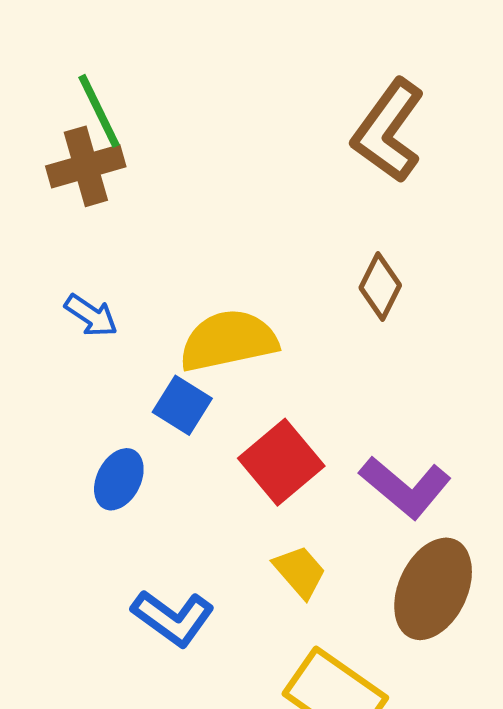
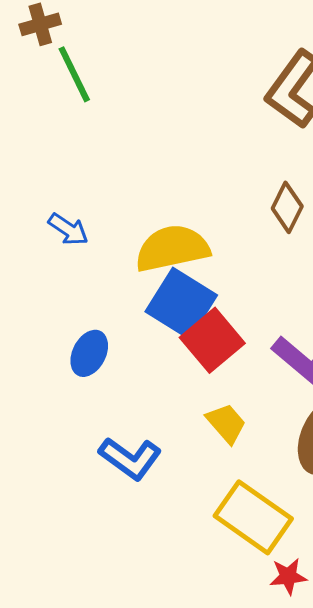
brown cross: (86, 166) -> (40, 24), moved, size x0.7
blue square: (182, 405) -> (181, 303), moved, size x1.6

